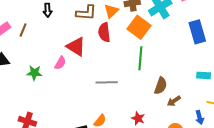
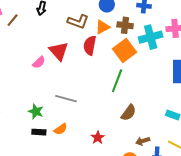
green star: (34, 73) -> (36, 111), moved
gray line: (107, 82) -> (66, 99), moved
brown arrow: (174, 101) -> (143, 141), moved

